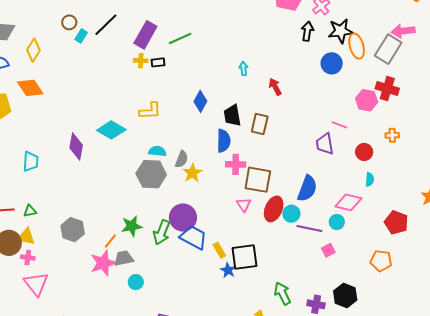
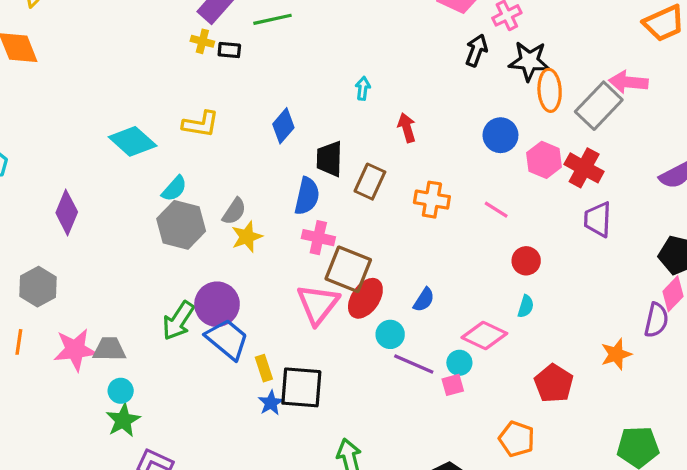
blue circle: (332, 63) -> (500, 135), moved
pink hexagon: (367, 100) -> (544, 160), moved
orange cross: (392, 135) -> (432, 200), moved, size x1.5
purple trapezoid: (325, 144) -> (598, 219), moved
purple diamond: (76, 147) -> (67, 212), moved
cyan semicircle: (157, 151) -> (174, 189), moved, turned 114
blue semicircle: (307, 188) -> (424, 300), size x0.6
pink triangle: (244, 205) -> (318, 304), size x1.8
red ellipse: (274, 209) -> (365, 298), moved
green star: (132, 226) -> (123, 420), moved, turned -30
orange line: (110, 241) -> (19, 342), moved, turned -42
pink square: (328, 250) -> (453, 385), moved

